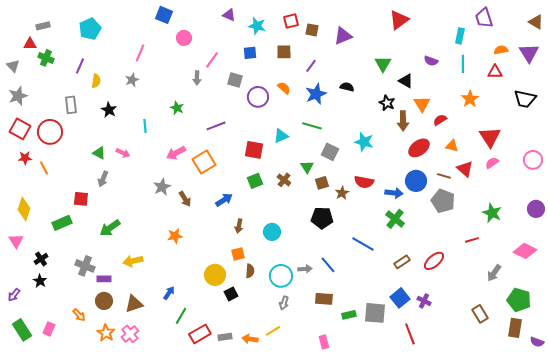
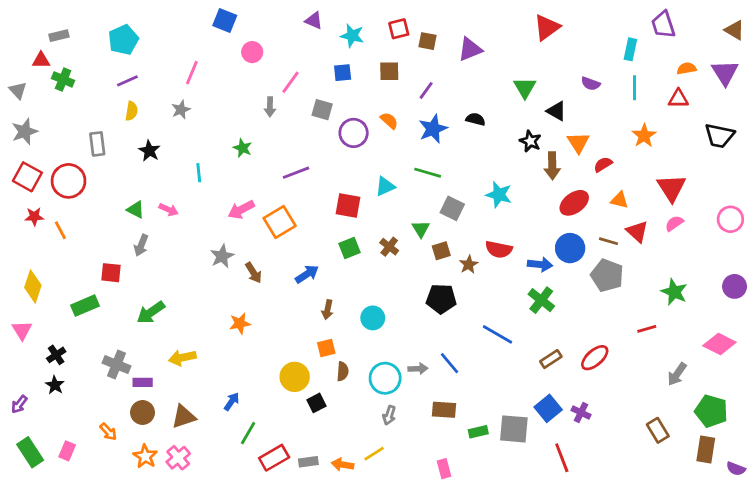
purple line: (80, 66) -> (127, 81), moved, turned 42

